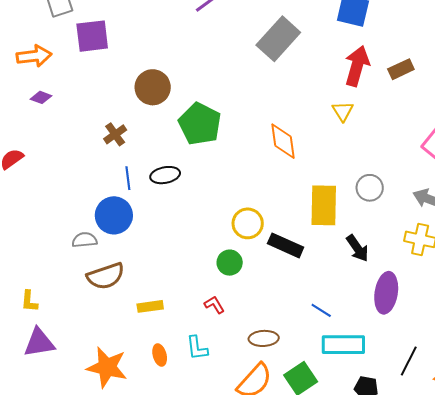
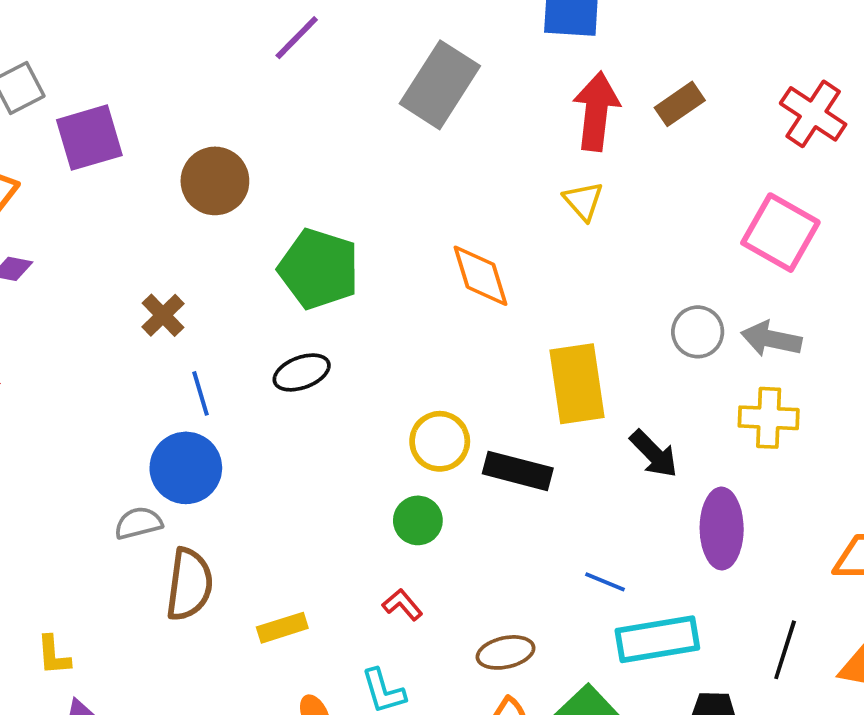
brown circle: (153, 87) -> (215, 181), moved
black ellipse: (165, 175) -> (302, 372), moved
gray circle: (370, 188) -> (698, 332), moved
brown semicircle: (106, 276) -> (189, 584), turned -54

